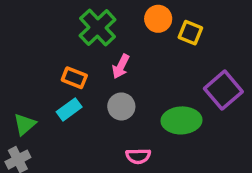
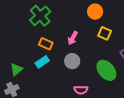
green cross: (98, 28) -> (40, 16), moved
yellow square: (190, 33) -> (105, 33), moved
green ellipse: (181, 120) -> (106, 70), turned 50

